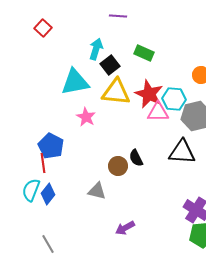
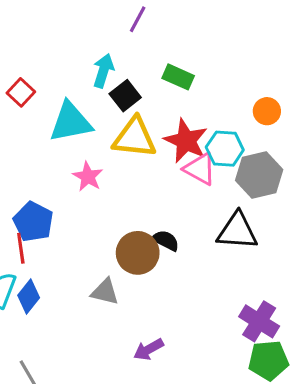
purple line: (118, 16) -> (138, 19), turned -66
red square: (43, 28) -> (21, 92), moved
pink triangle: (158, 112) -> (200, 169), turned 30
black semicircle: (136, 158) -> (166, 240), turned 144
brown circle: (118, 166) -> (138, 253), size x1.4

